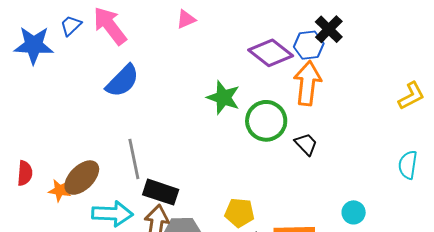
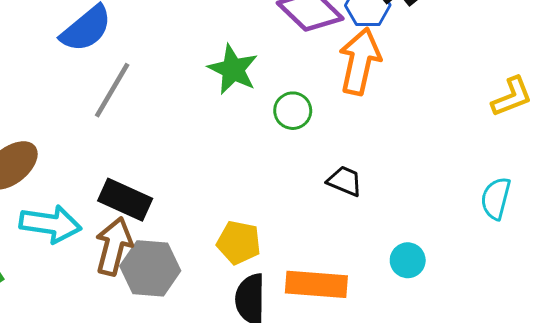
green circle: (266, 121) -> (293, 111), size x0.6
black trapezoid: (306, 144) -> (345, 181), moved, turned -30
gray line: (134, 159) -> (112, 90), moved, turned 36

